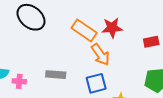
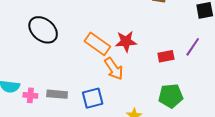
gray rectangle: (56, 75) -> (57, 94), moved
blue square: (96, 83) -> (93, 98), moved

